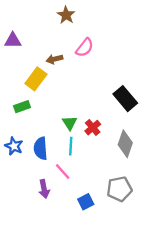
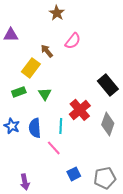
brown arrow: (54, 59) -> (47, 51), turned 64
green triangle: (70, 123) -> (45, 94), moved
red cross: (93, 128) -> (80, 110), size x1.5
purple arrow: (44, 189) -> (25, 182), moved
gray pentagon: (119, 189) -> (105, 178), moved

